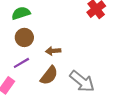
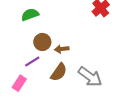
brown circle: (24, 37) -> (42, 42), moved

